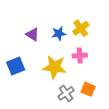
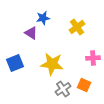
blue star: (59, 33) -> (43, 18), moved
pink cross: (80, 56) -> (93, 58), moved

